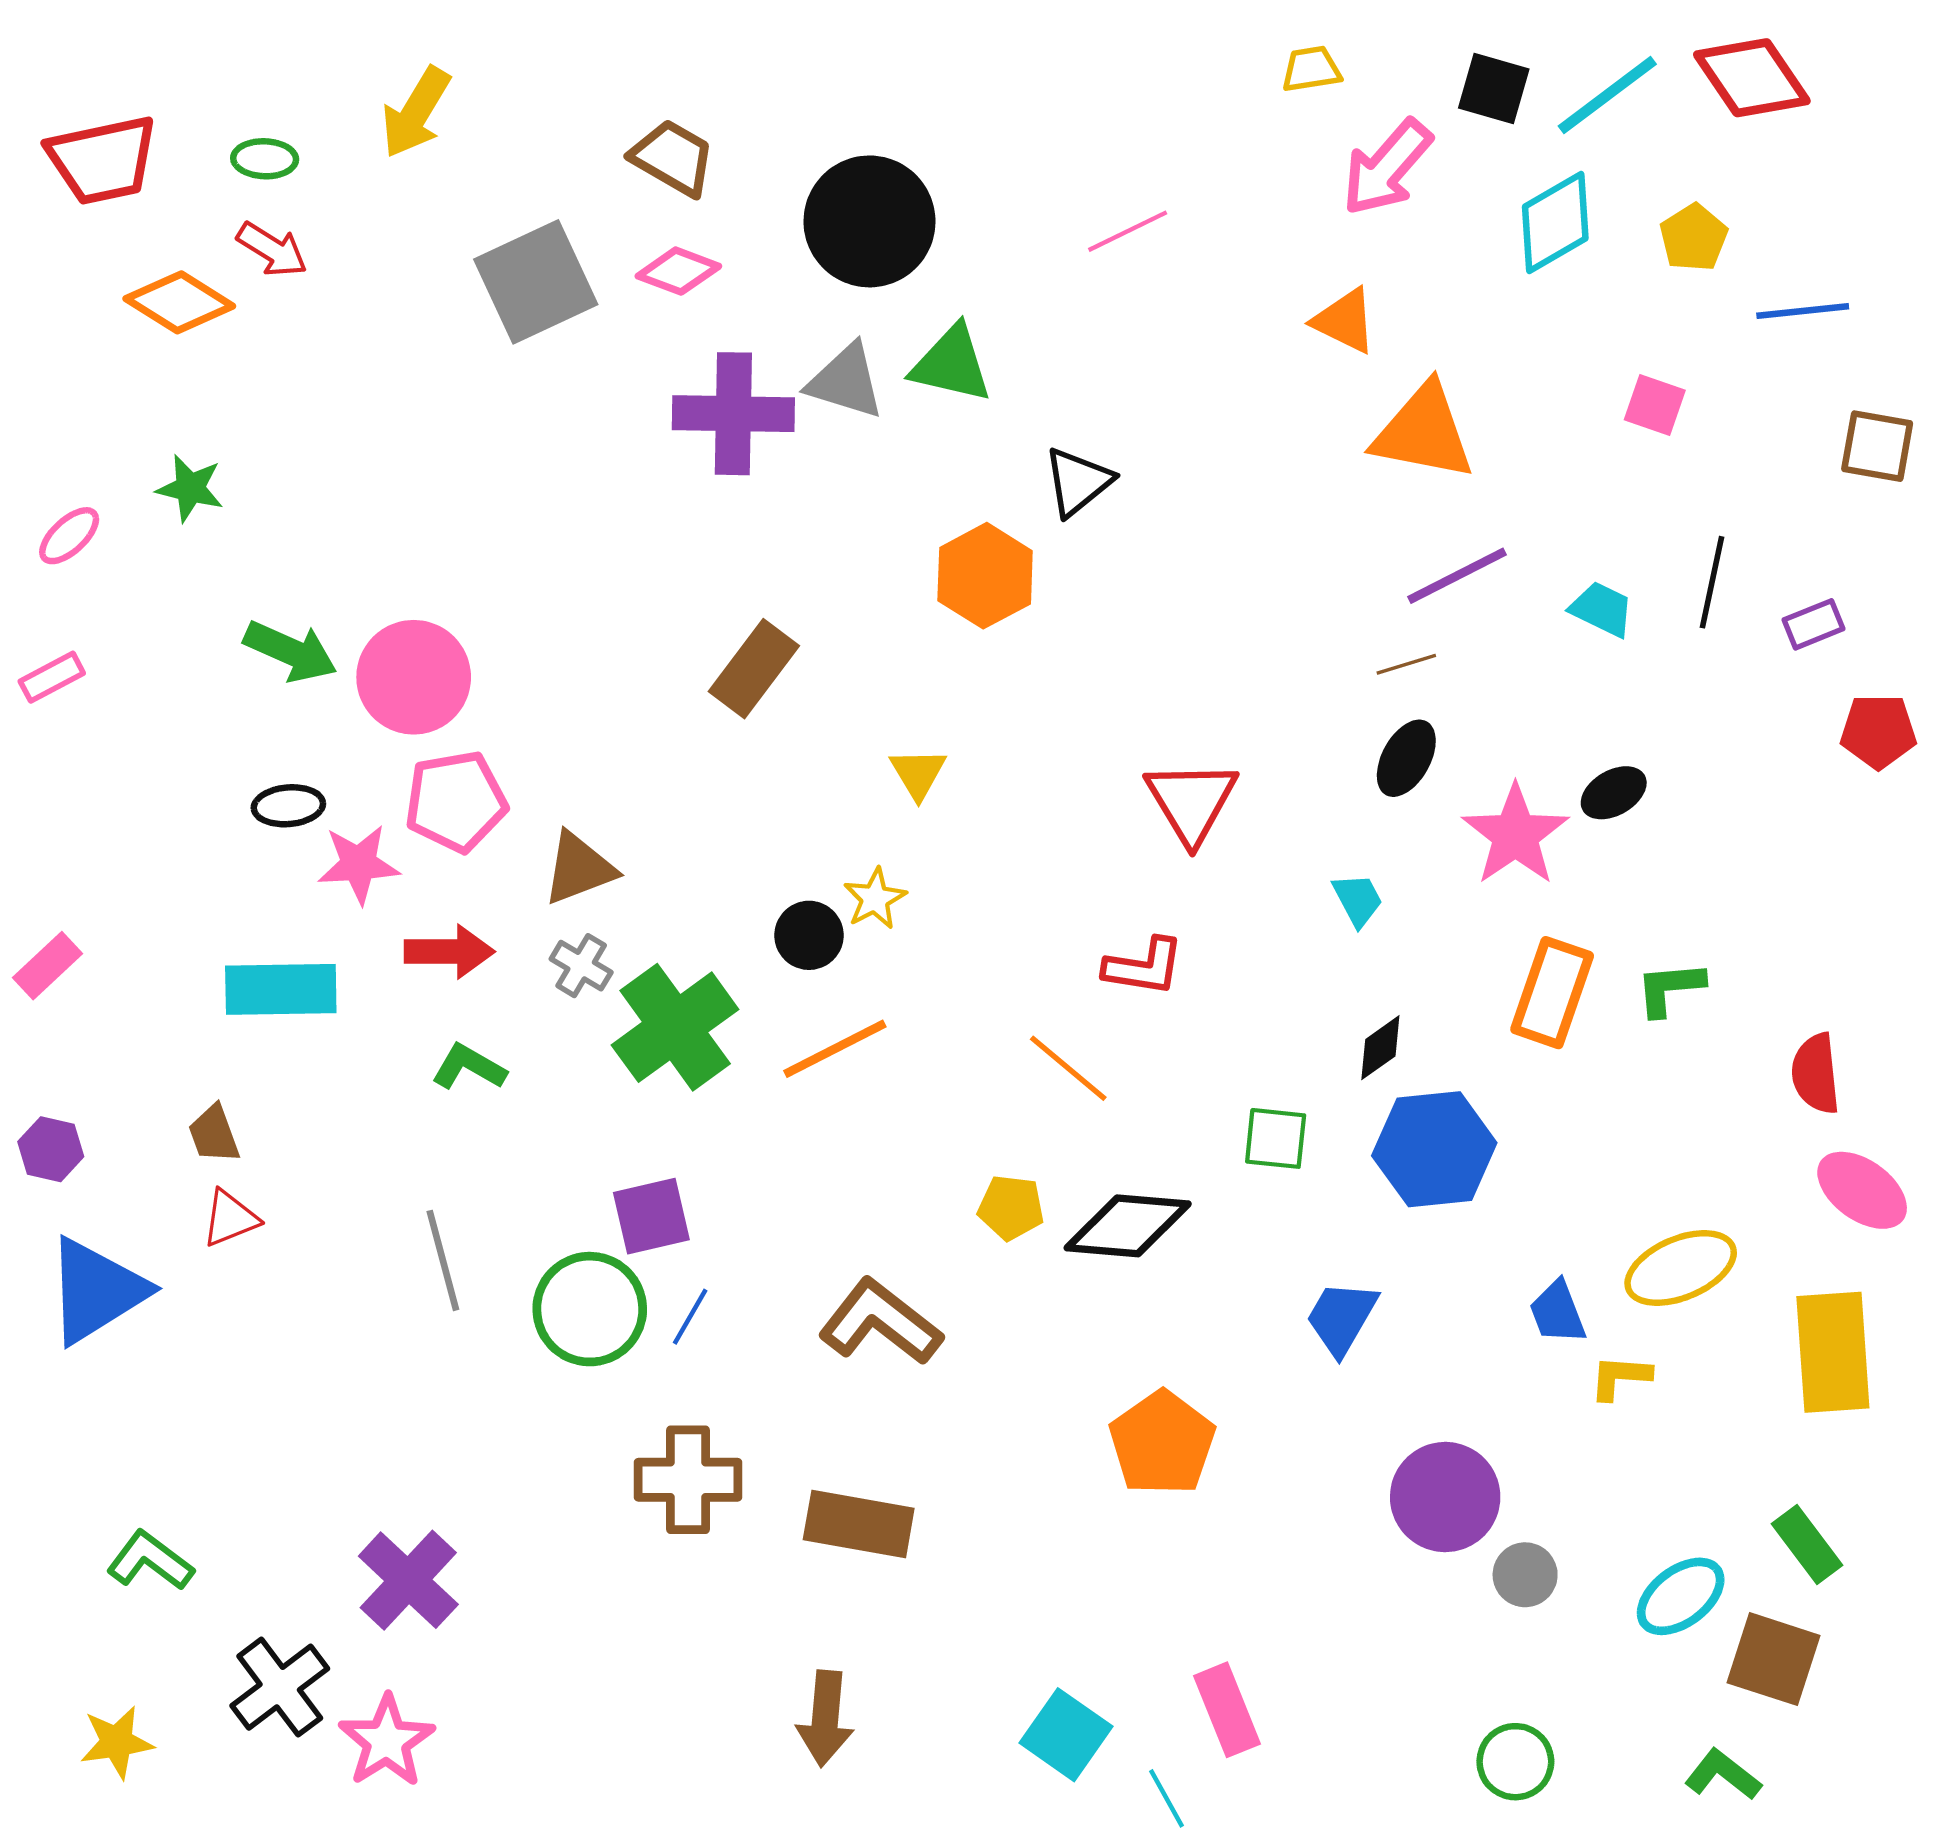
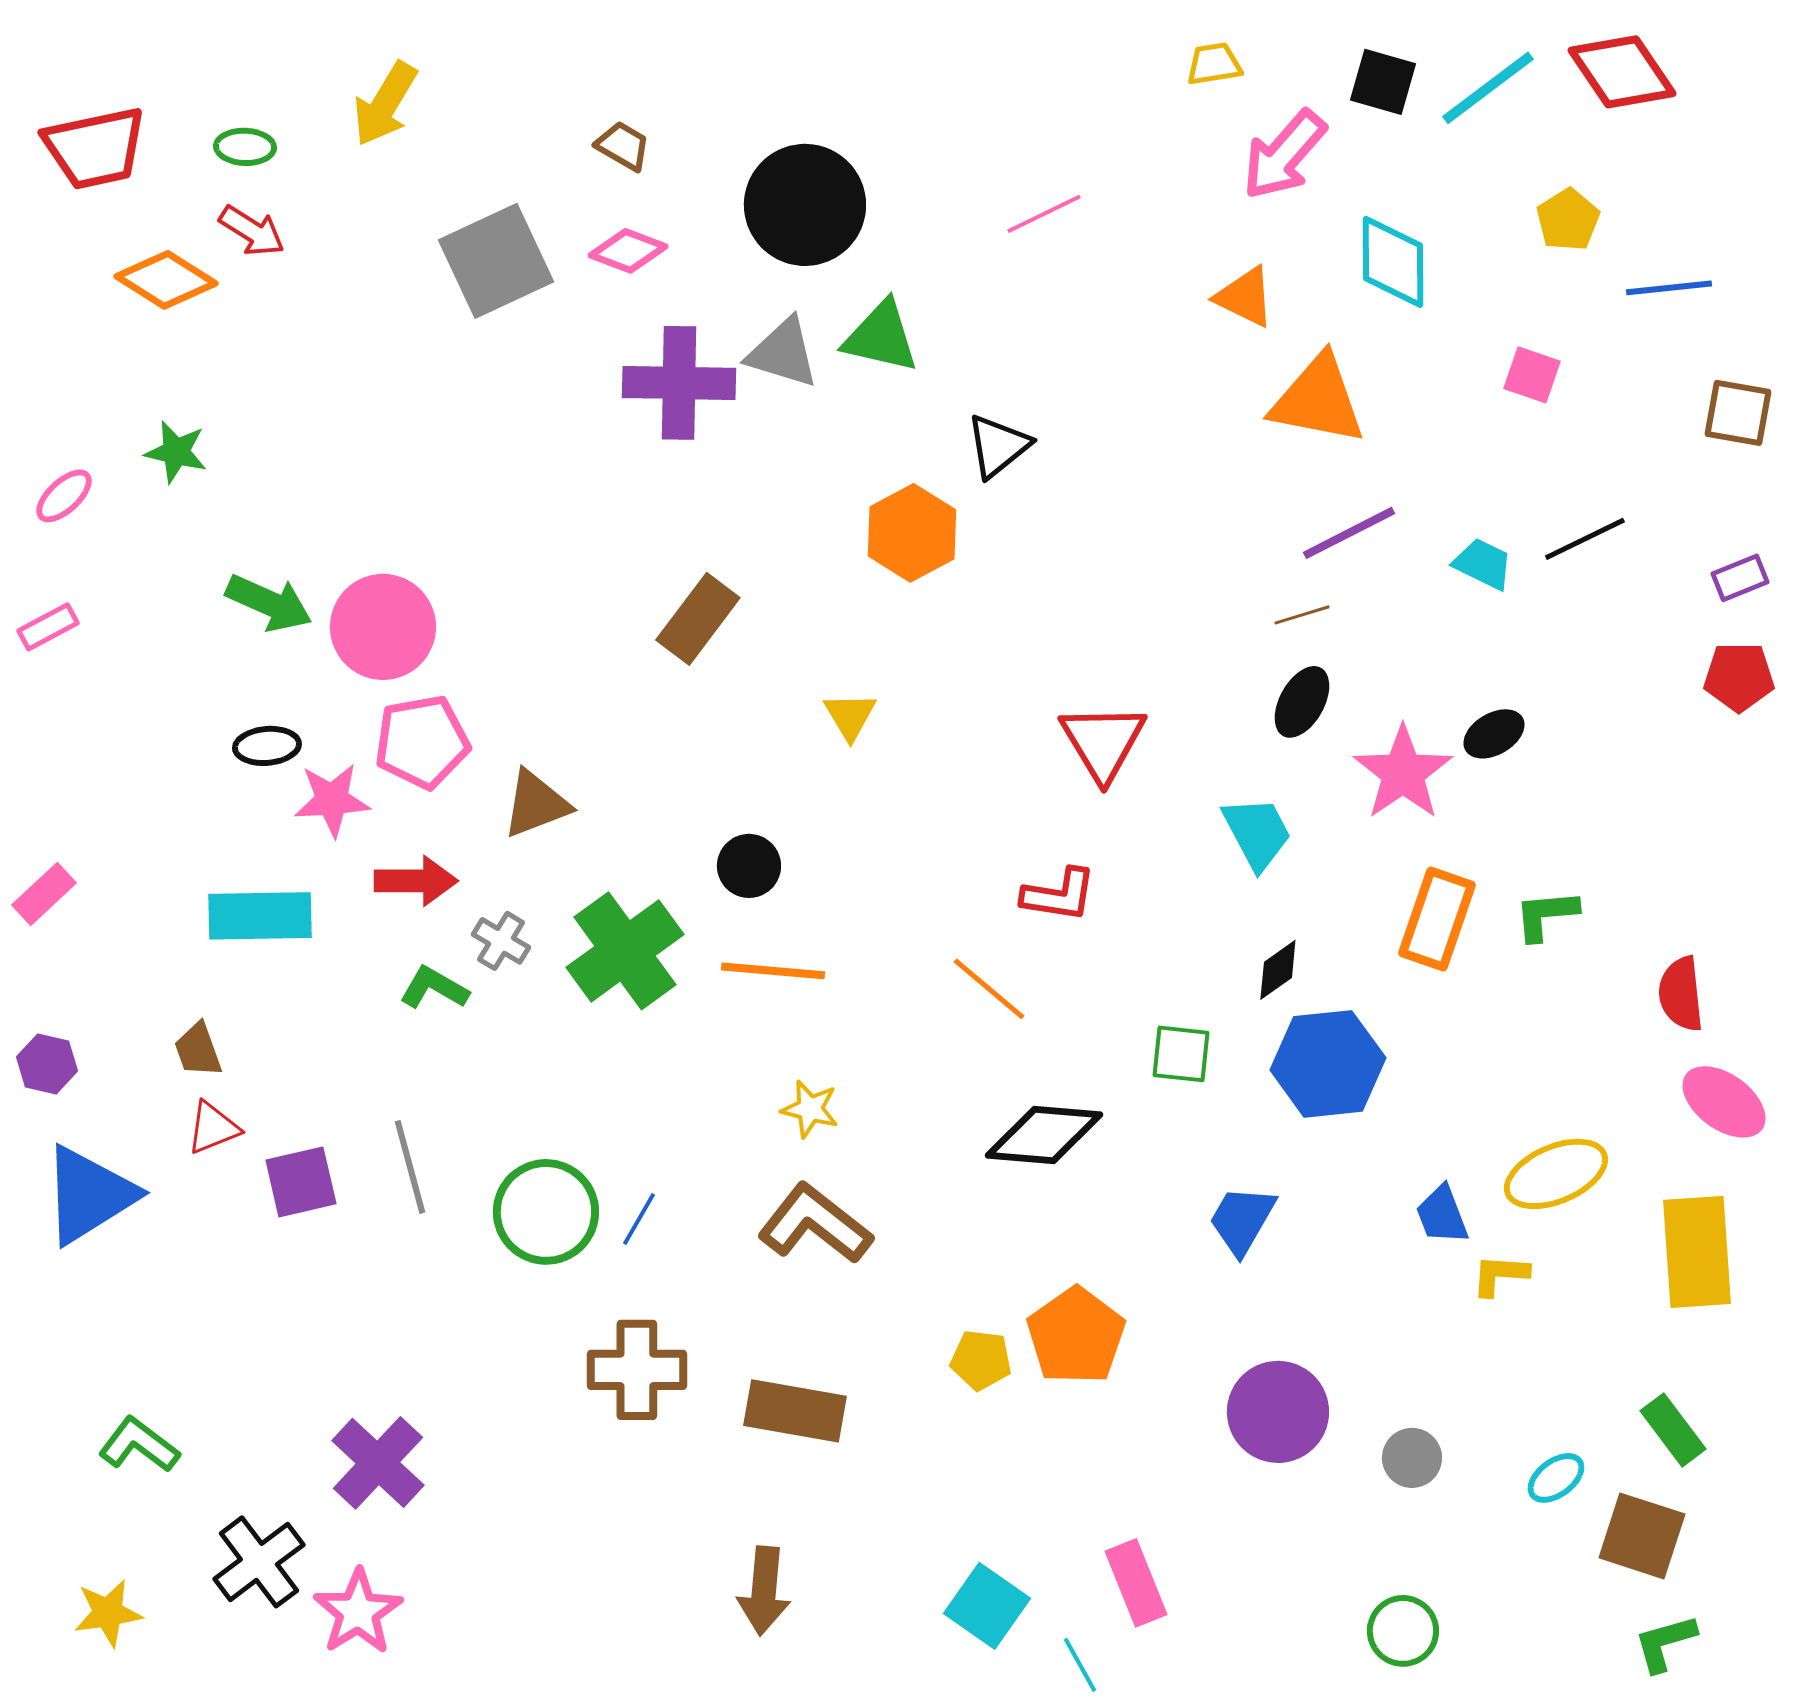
brown trapezoid: (673, 158) -> (623, 146), size x0.7
cyan diamond: (1555, 222) -> (1393, 262), moved, turned -60
black line: (1712, 582) -> (1585, 539), turned 52
purple rectangle: (1813, 624) -> (1740, 578), moved
yellow star: (875, 899) -> (810, 1109), moved, turned -30
cyan trapezoid: (1358, 900) -> (1257, 833), size x1.5
gray cross: (581, 966) -> (501, 941), moved
orange line: (835, 1049) -> (773, 971), turned 32
yellow pentagon: (1011, 1208) -> (981, 1360), moved
purple square: (651, 1216) -> (301, 1182), moved
purple circle: (1445, 1497) -> (1278, 1412), moved
cyan ellipse: (1681, 1596) -> (1556, 1478), size x0.7
green L-shape: (1723, 1775) -> (1665, 1643), moved, turned -54

